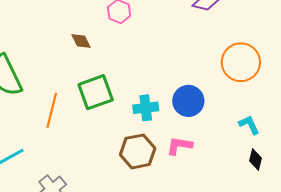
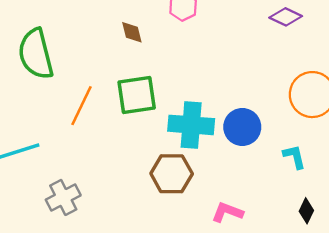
cyan cross: (146, 108) -> (191, 125), size x1.5
cyan L-shape: (249, 125) -> (294, 157), moved
pink L-shape: (179, 146) -> (227, 212), moved

